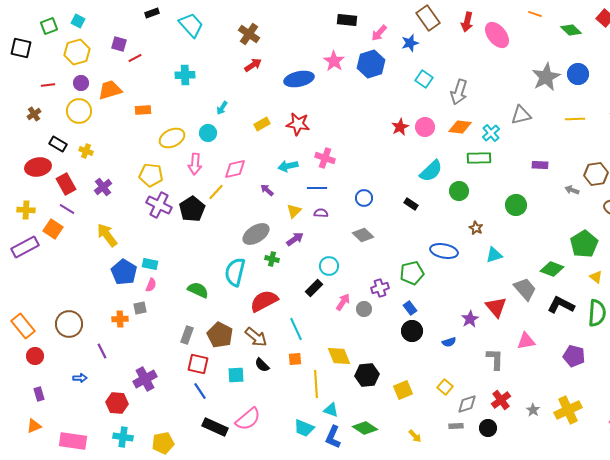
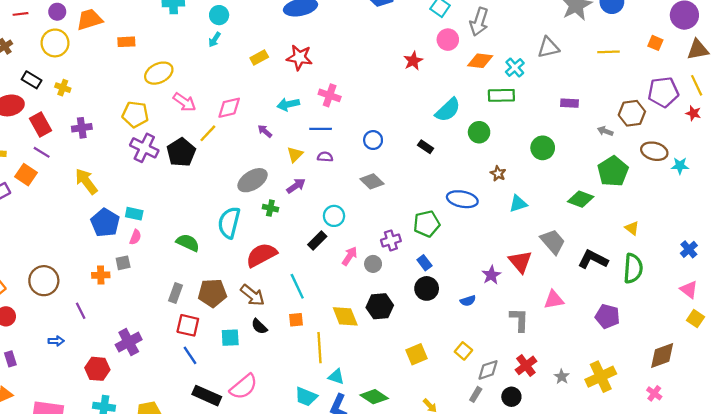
pink circle: (425, 127) -> (448, 40), moved
cyan circle: (208, 133) -> (219, 15), moved
pink arrow: (195, 164) -> (184, 102), turned -60
purple cross: (103, 187) -> (82, 128), turned 30
green pentagon: (584, 244) -> (613, 171), moved
green diamond: (552, 269) -> (581, 199), moved
brown pentagon: (220, 335) -> (212, 293), turned -30
black hexagon: (367, 375) -> (380, 306), moved
gray rectangle: (456, 426) -> (476, 394), turned -56

